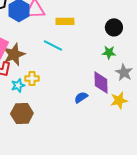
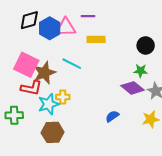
cyan line: (53, 45) -> (72, 64), moved
purple diamond: (101, 82) -> (132, 88), moved, turned -50
cyan star: (18, 85) -> (49, 104), size x1.5

